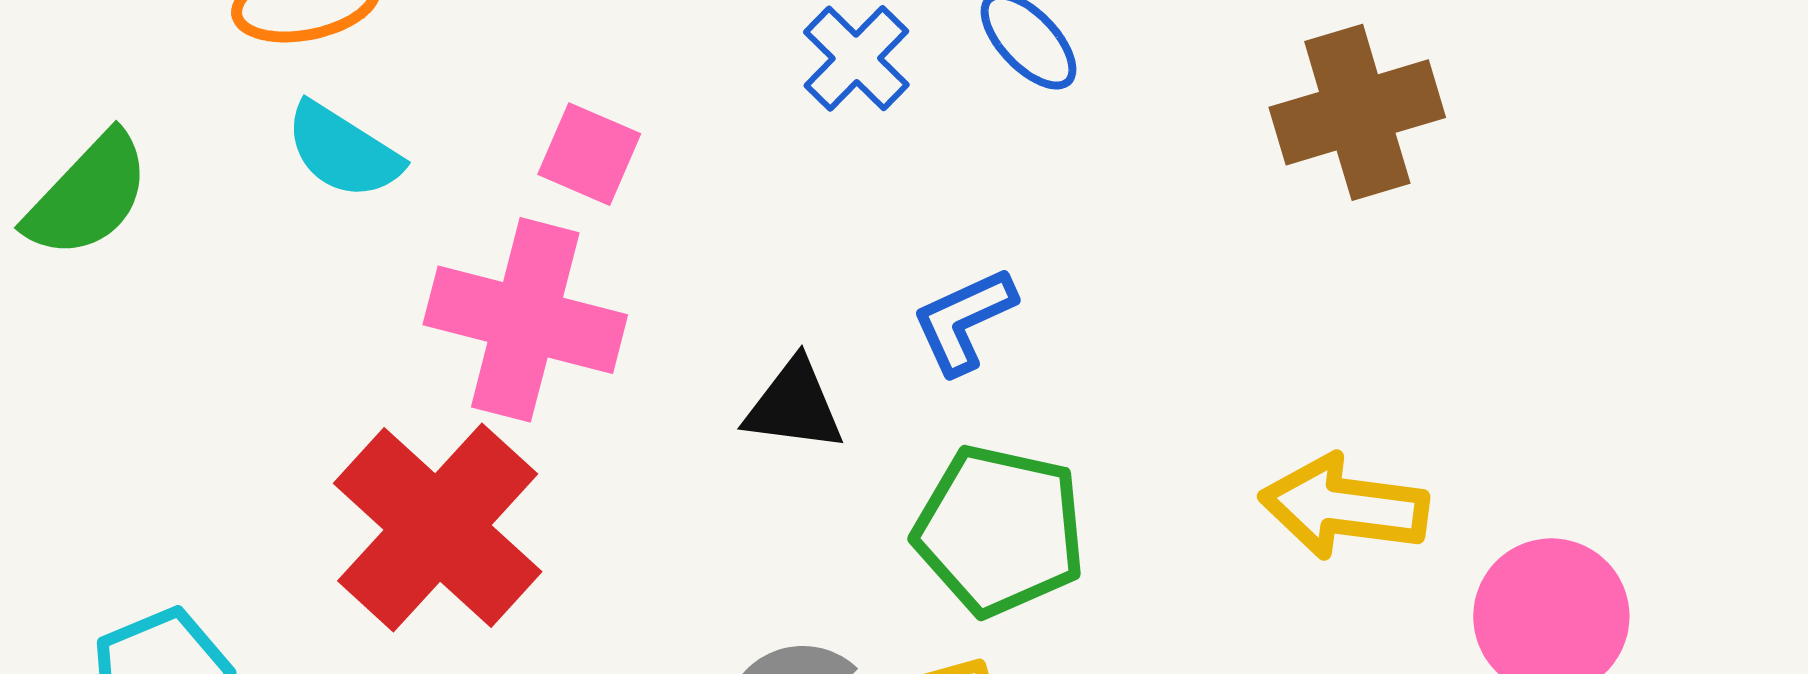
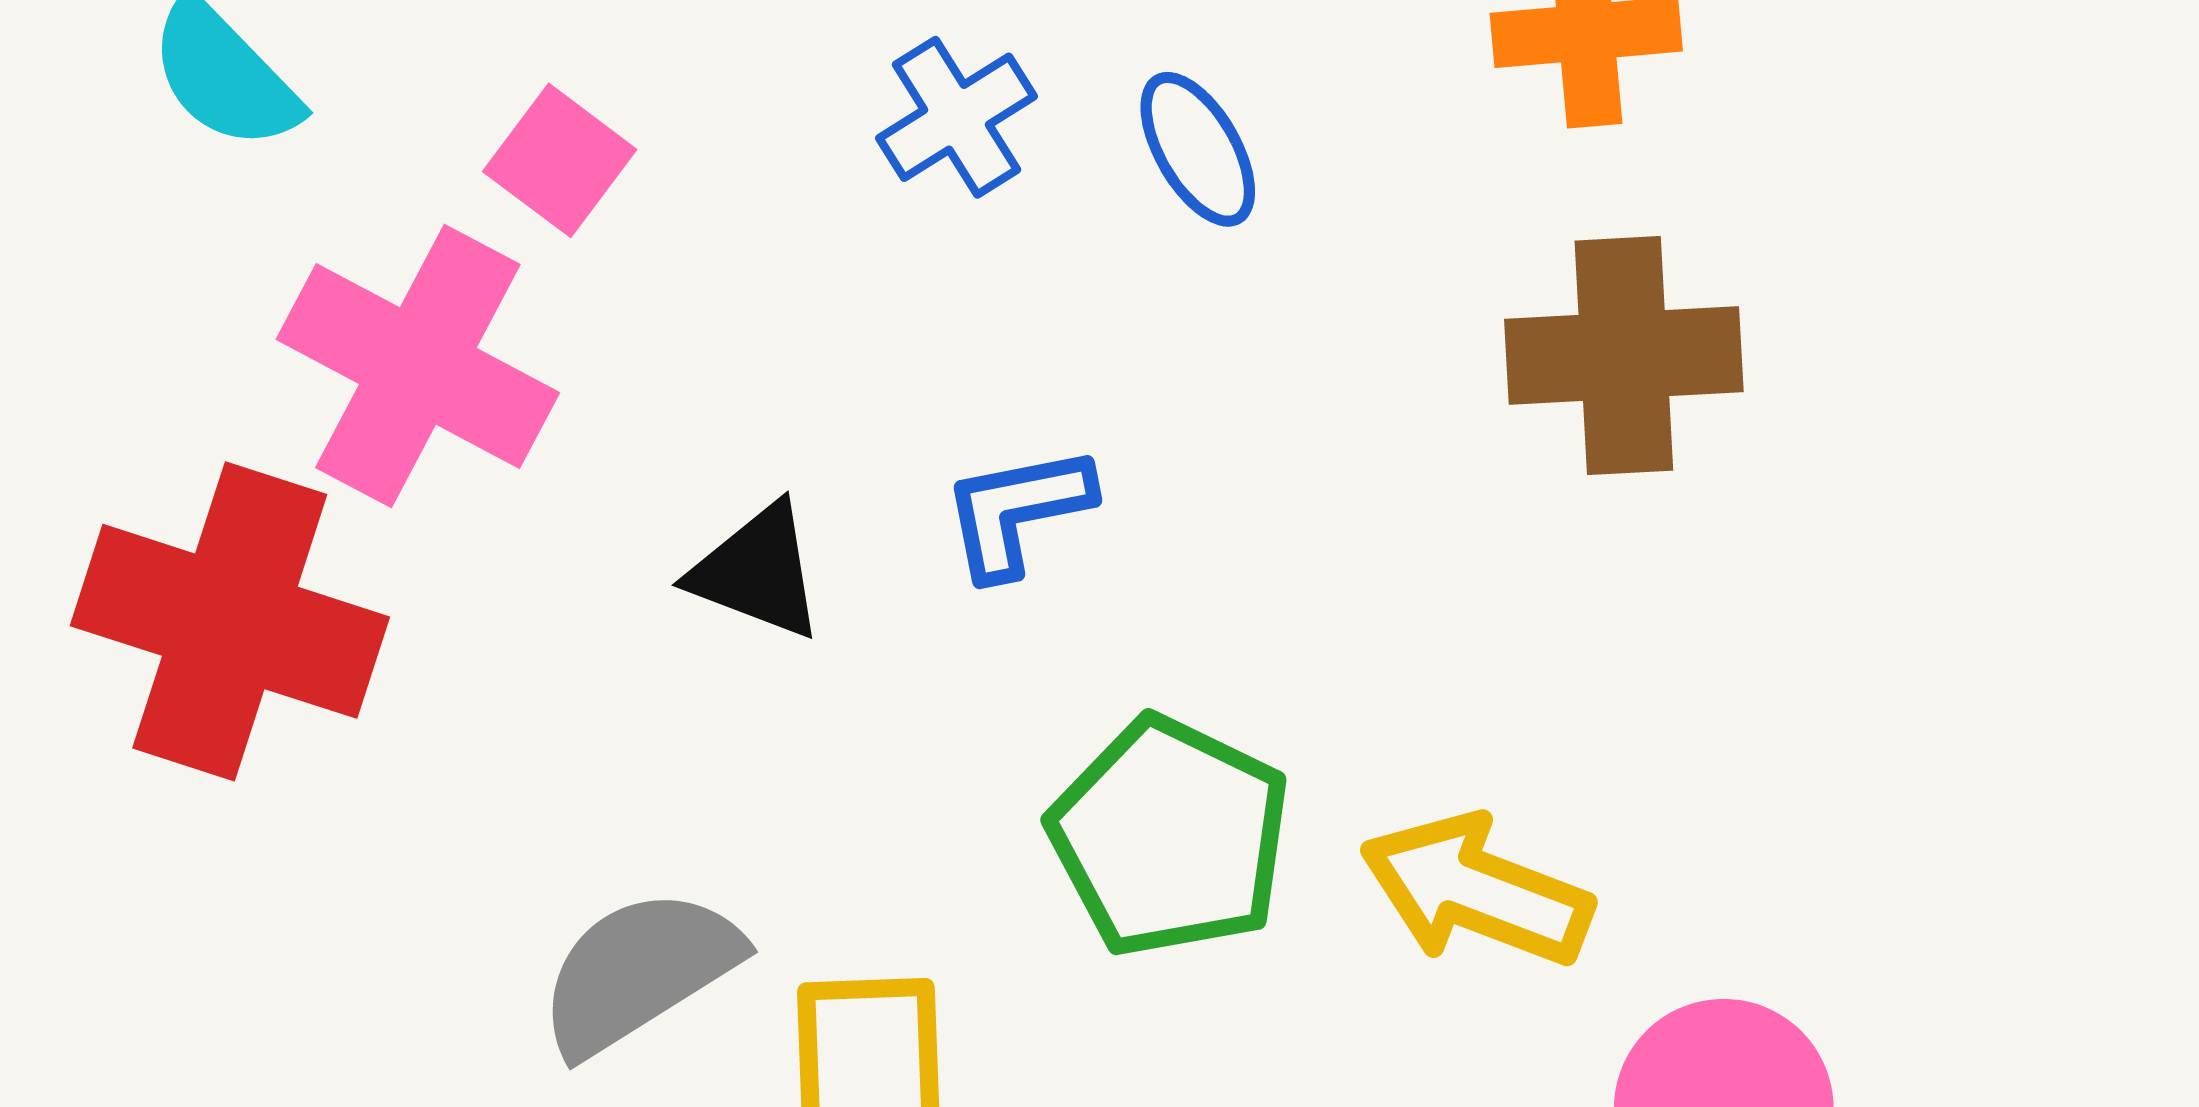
red cross: (438, 527) -> (230, 621), turned -38
green pentagon: (1000, 530) -> (1170, 837), moved

